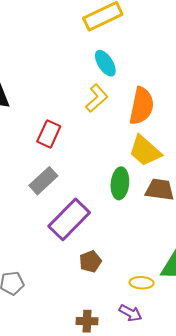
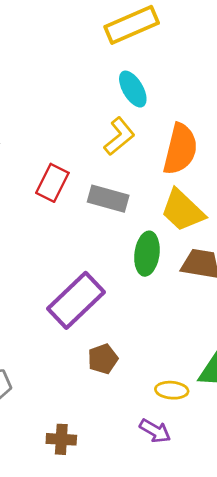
gray rectangle: (43, 181) -> (108, 199), moved, turned 56
brown cross: (87, 321) -> (61, 439), moved

